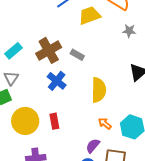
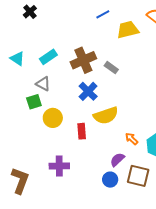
gray triangle: (11, 78) -> (43, 84), turned -42
yellow semicircle: (99, 90) -> (106, 115), moved, turned 65
yellow circle: (25, 121) -> (53, 118), moved, size x0.7

